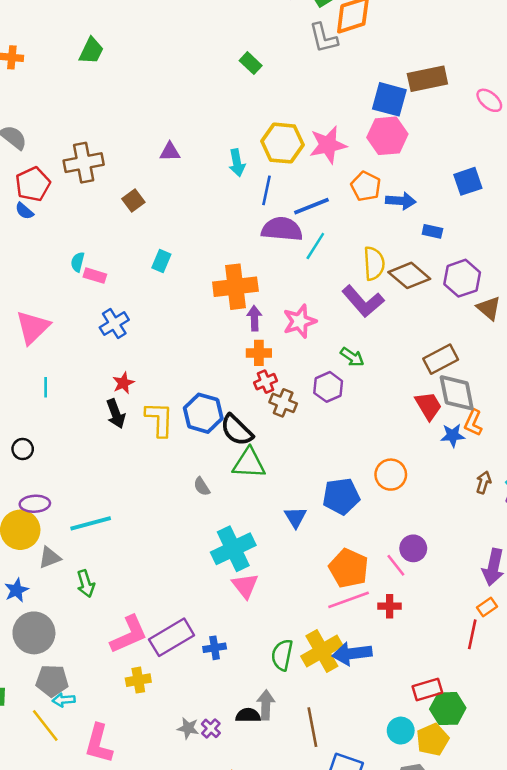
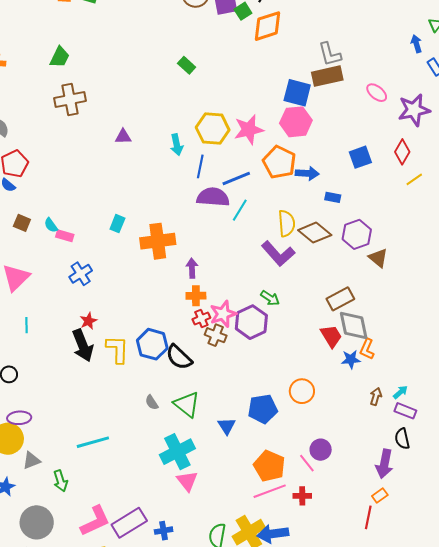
gray L-shape: (323, 38) -> (330, 54), moved
brown cross: (84, 163) -> (70, 99), moved
orange pentagon: (366, 186) -> (279, 162), size x1.4
brown square: (133, 200) -> (22, 223), moved, turned -30
cyan semicircle: (78, 262) -> (51, 225), turned -49
orange cross: (235, 287) -> (158, 241), moved
pink star: (300, 321) -> (223, 314), moved
purple hexagon: (328, 387) -> (251, 322), size x1.4
black arrow: (116, 414) -> (83, 345), size x1.4
green triangle: (249, 463) -> (187, 404), moved, turned 36
cyan line: (91, 523) -> (93, 442), moved
gray circle: (34, 633) -> (37, 522), moved

